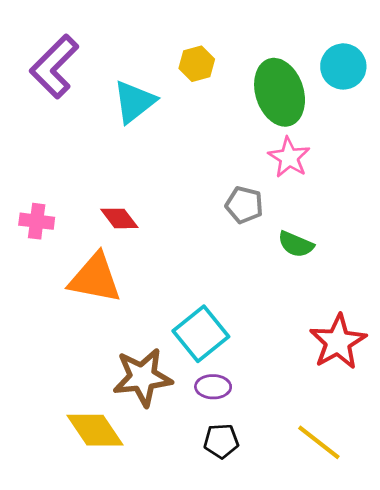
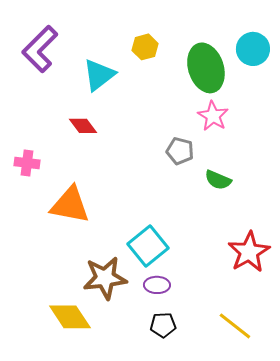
red diamond: (119, 218) -> (83, 126), moved

